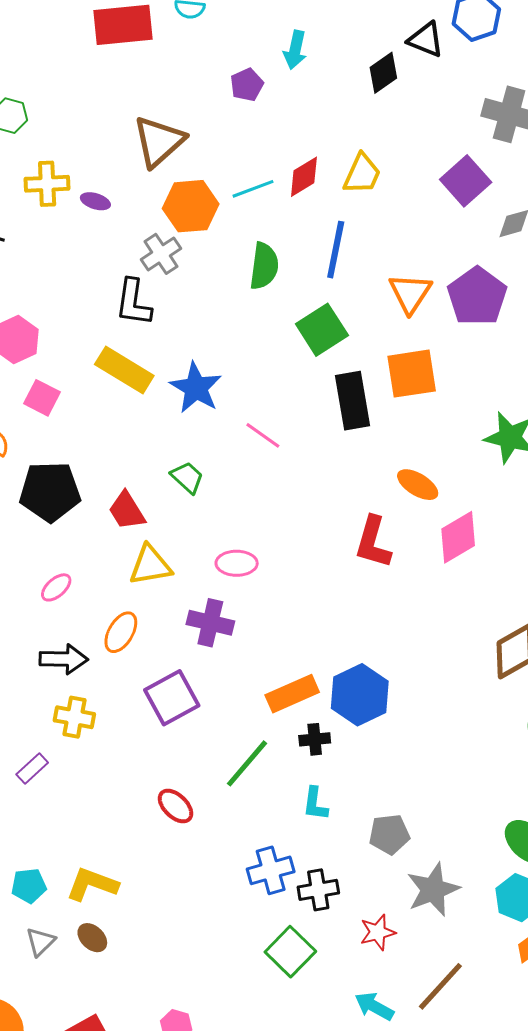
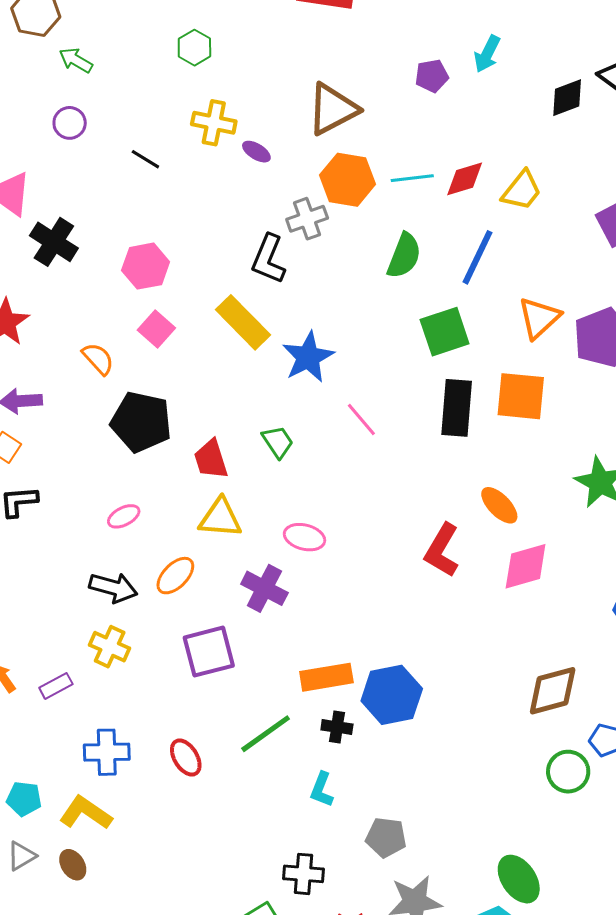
blue cross: (271, 870) -> (107, 752), moved

